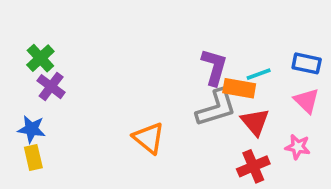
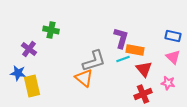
green cross: (40, 58) -> (51, 30), moved, turned -35
cyan line: (259, 74) -> (123, 59), moved
gray L-shape: (216, 108) -> (94, 61), moved
yellow rectangle: (33, 157) -> (32, 86), moved, size x1.5

